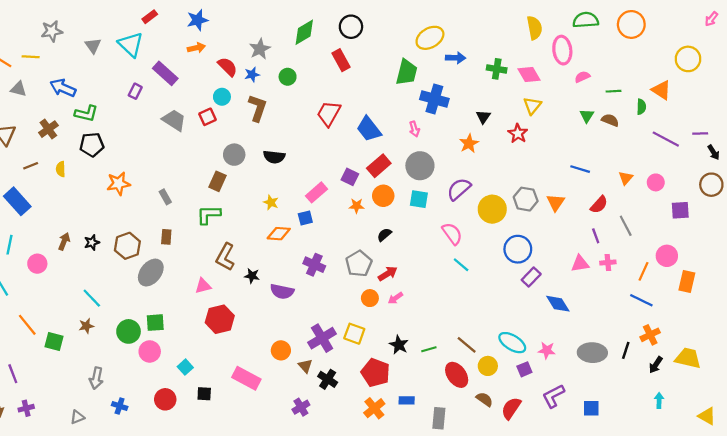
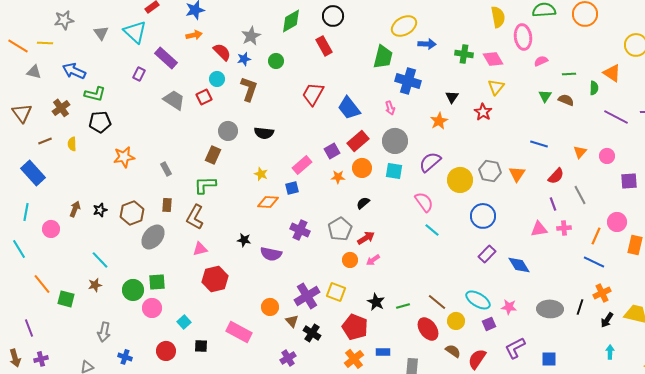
purple square: (350, 177) -> (332, 151), turned 35
brown L-shape: (225, 257) -> (195, 217), moved
purple rectangle: (531, 277) -> (487, 254), moved

